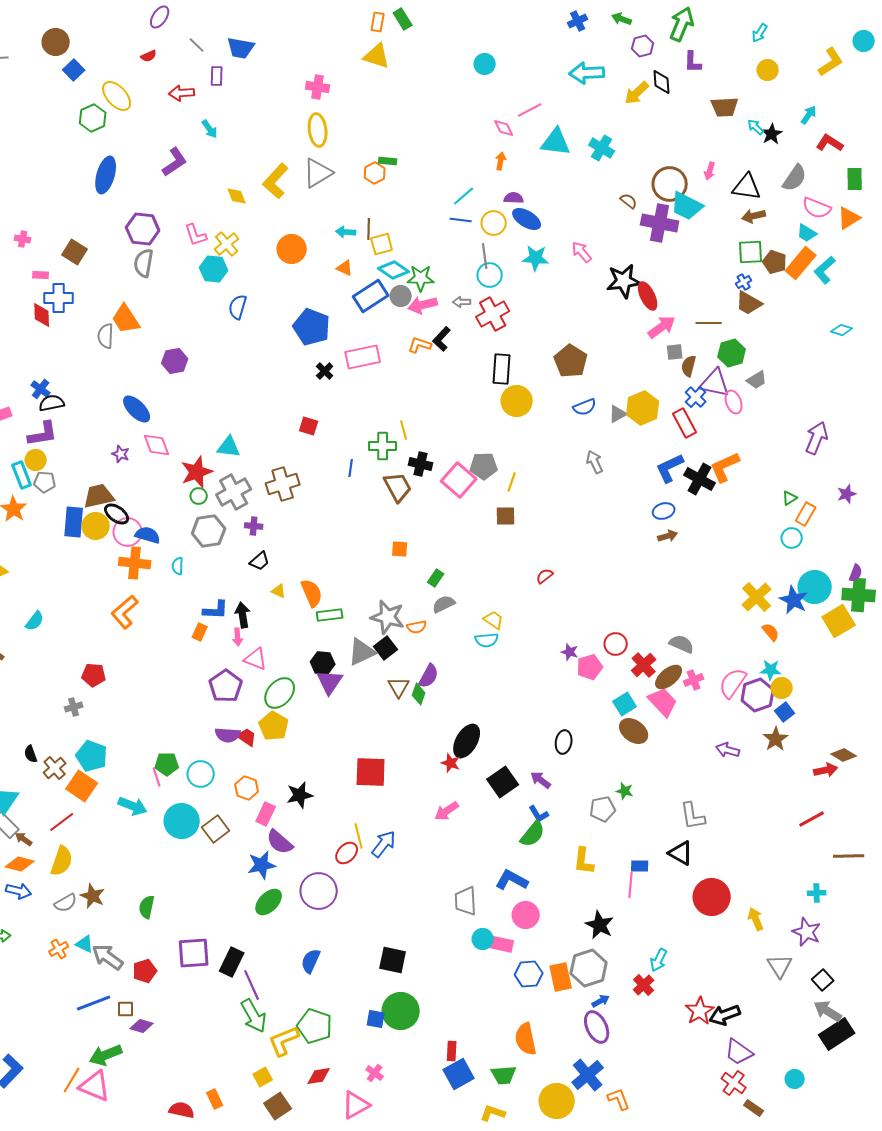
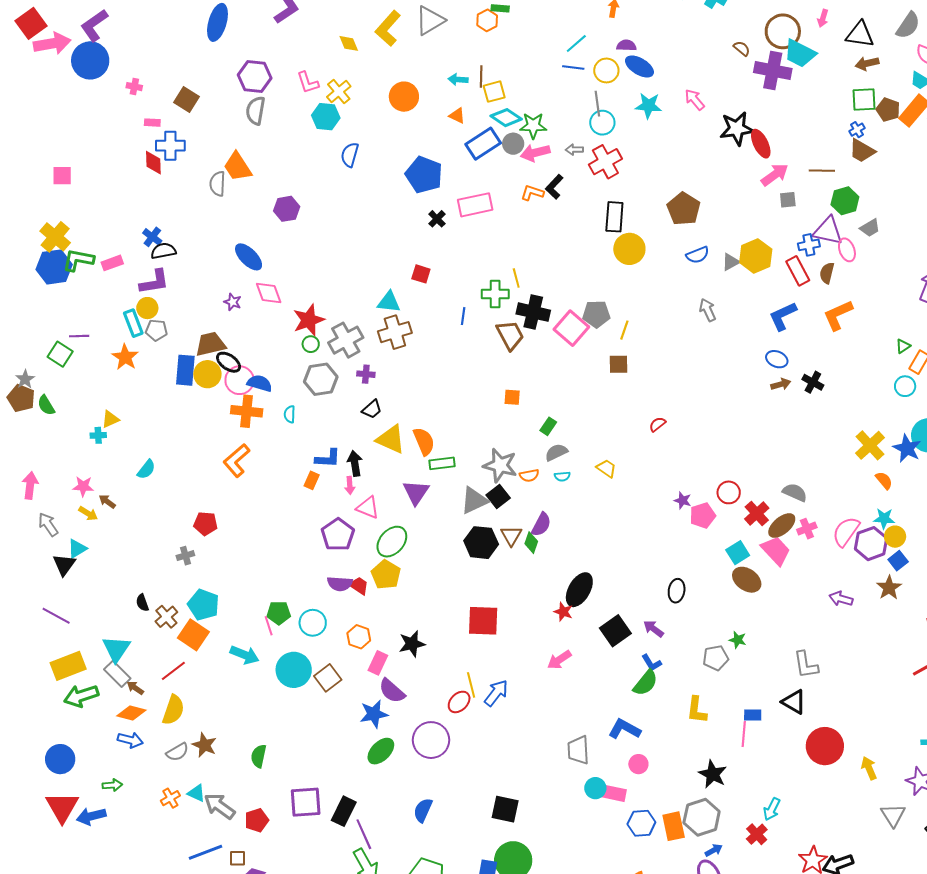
brown semicircle: (689, 366) -> (827, 273), moved
blue cross: (696, 397) -> (809, 245), turned 35
cyan triangle: (229, 447) -> (389, 302), moved
black cross: (421, 464) -> (533, 312), size x1.4
black cross: (700, 479) -> (813, 382), moved, size x0.7
blue ellipse: (664, 511) -> (777, 359), turned 40
yellow triangle: (279, 591) -> (391, 439), size x2.0
cyan semicircle: (487, 640) -> (562, 476), moved, size x0.7
black hexagon: (323, 663) -> (481, 543), moved, size x1.4
purple triangle: (330, 682) -> (416, 492), moved
pink circle: (526, 915) -> (638, 764), size x0.7

